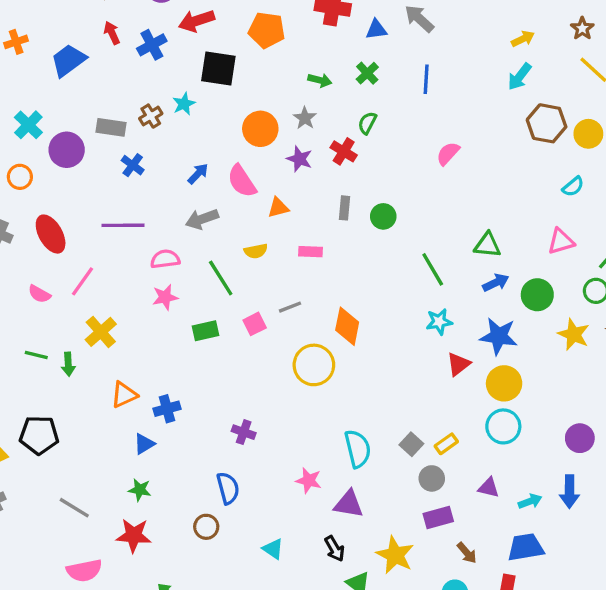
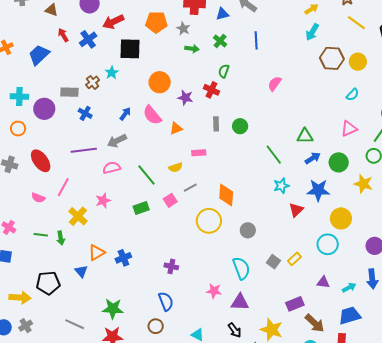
gray star: (305, 118) -> (183, 29), moved
cyan cross: (28, 125) -> (19, 97), turned -36
gray arrow: (202, 219) -> (117, 141), moved
yellow semicircle: (256, 251) -> (176, 167), moved
pink star: (165, 297) -> (103, 201), moved
yellow circle: (504, 383) -> (341, 218), moved
blue triangle: (144, 444) -> (81, 271), moved, turned -32
gray circle: (432, 478) -> (248, 230), moved
green star: (140, 490) -> (113, 309), size x1.5
brown arrow: (467, 553) -> (315, 323), size x1.5

